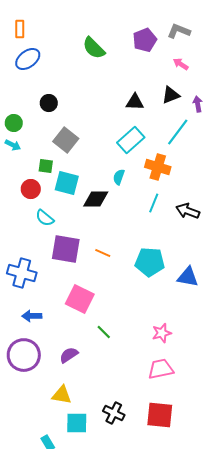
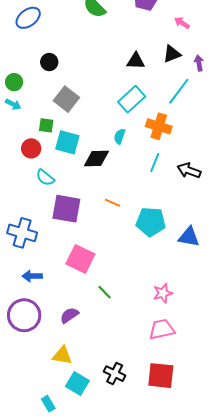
orange line: (103, 253) -> (113, 203), moved
cyan square: (77, 423) -> (77, 384), turned 30

